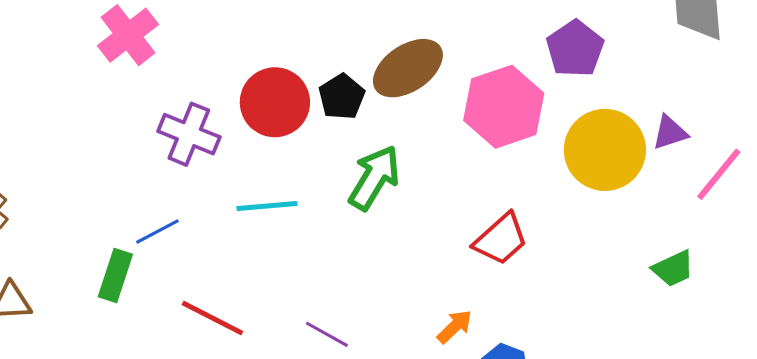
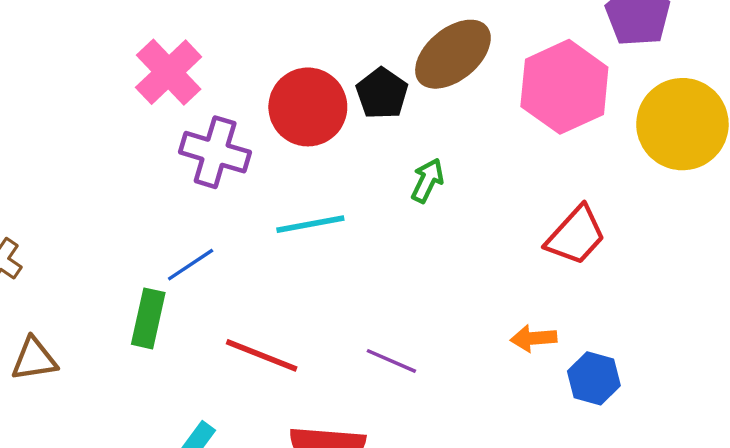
pink cross: (128, 35) -> (169, 72), moved
green arrow: (374, 178) -> (427, 180), size x0.6
orange arrow: (455, 327) -> (534, 338), turned -135

